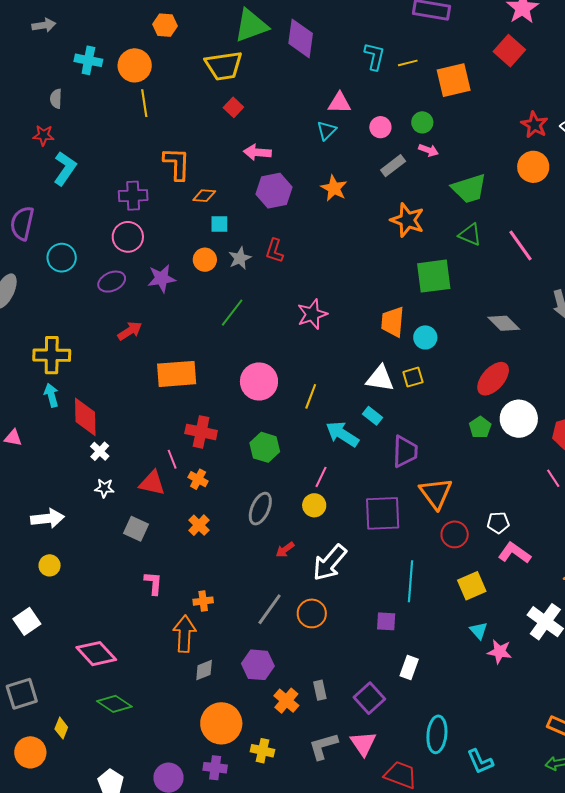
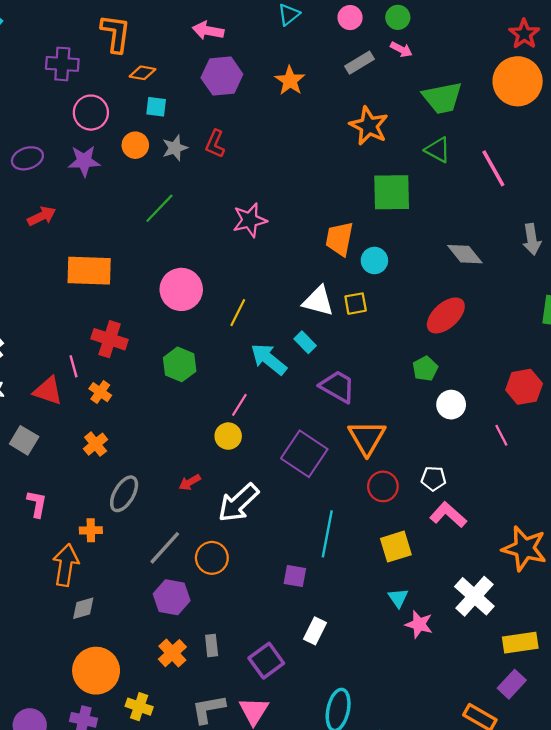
orange circle: (533, 167) -> (518, 81), size x1.4
pink circle: (128, 237) -> (91, 113), moved
white circle: (519, 419) -> (451, 405), moved, size x0.7
purple trapezoid: (405, 451) -> (337, 387), turned -68
gray ellipse: (260, 509) -> (124, 494), moved
purple square: (383, 513) -> (304, 454), turned 30
purple hexagon: (258, 665) -> (172, 597), moved

